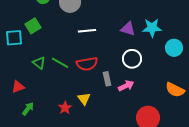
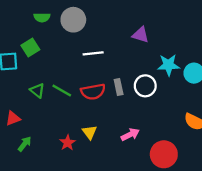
cyan star: (152, 28) -> (168, 65), moved
purple triangle: (128, 29) -> (141, 35), moved
gray rectangle: (107, 79) -> (119, 87), moved
pink arrow: (126, 86) -> (130, 135), moved

